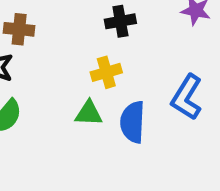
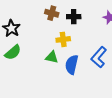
brown cross: (19, 29) -> (52, 13), moved

